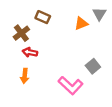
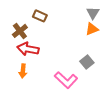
orange triangle: (81, 24) -> (92, 29), moved
red arrow: (30, 52) -> (28, 49), size x1.5

